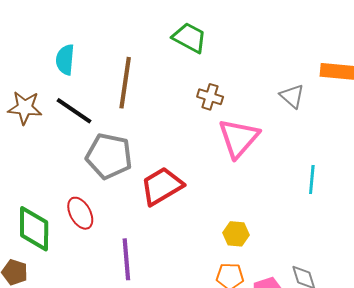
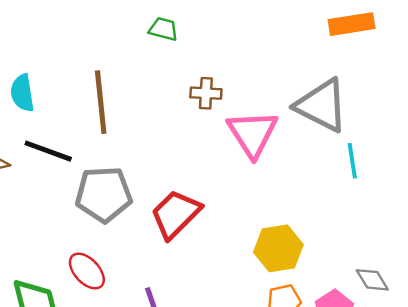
green trapezoid: (189, 38) -> (163, 29), size x0.7
gray triangle: (292, 96) -> (322, 105), moved, size x1.8
yellow hexagon: (236, 234) -> (278, 248), size x1.5

